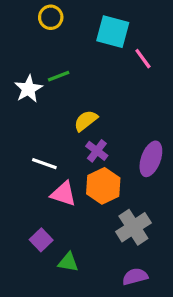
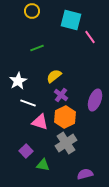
white star: (28, 89) -> (18, 81), moved
gray cross: (133, 227) -> (66, 143), moved

